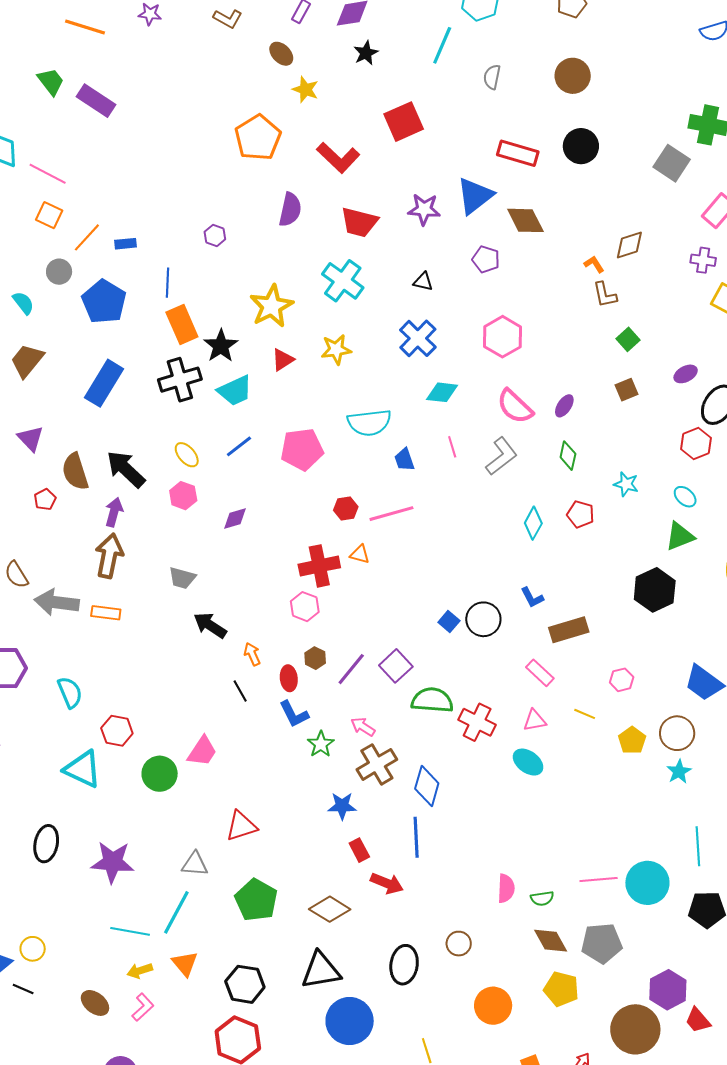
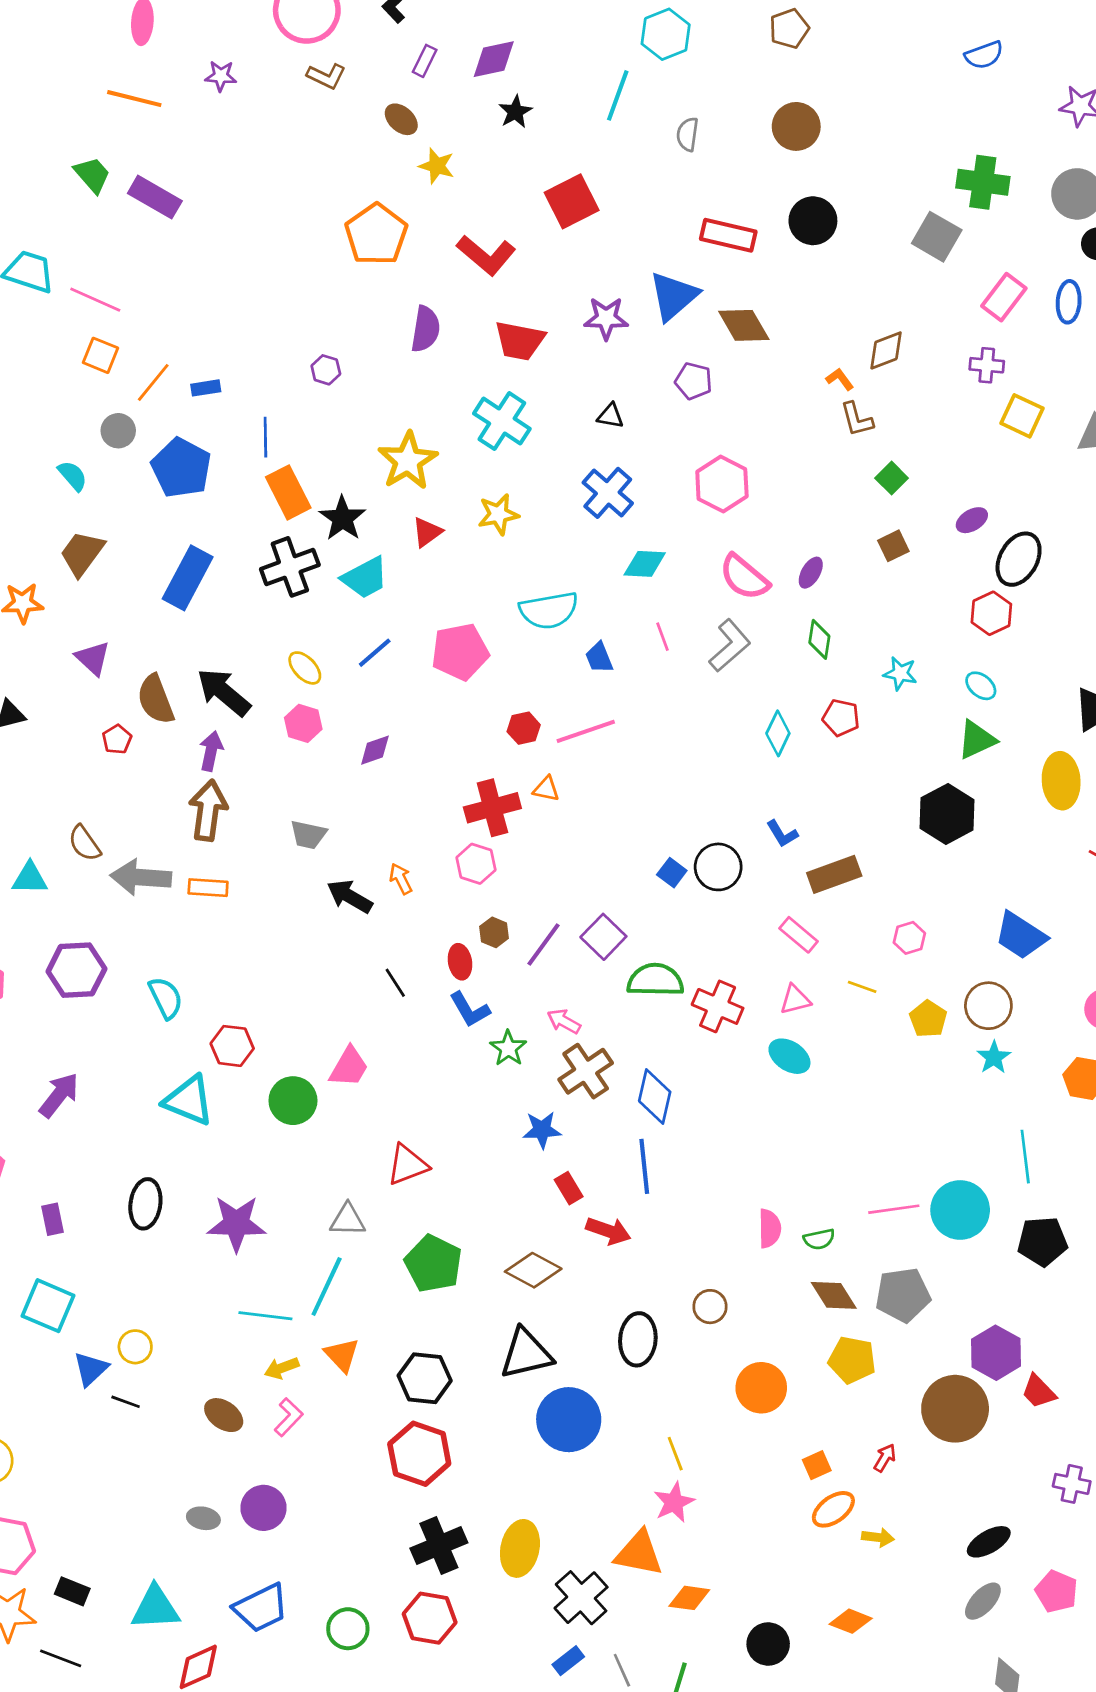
orange arrow: (252, 654) -> (401, 879), moved

